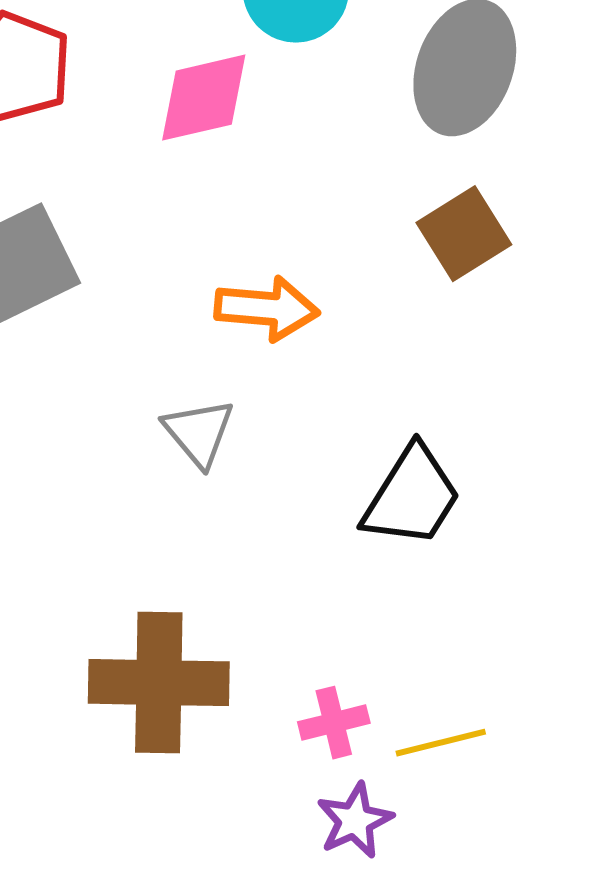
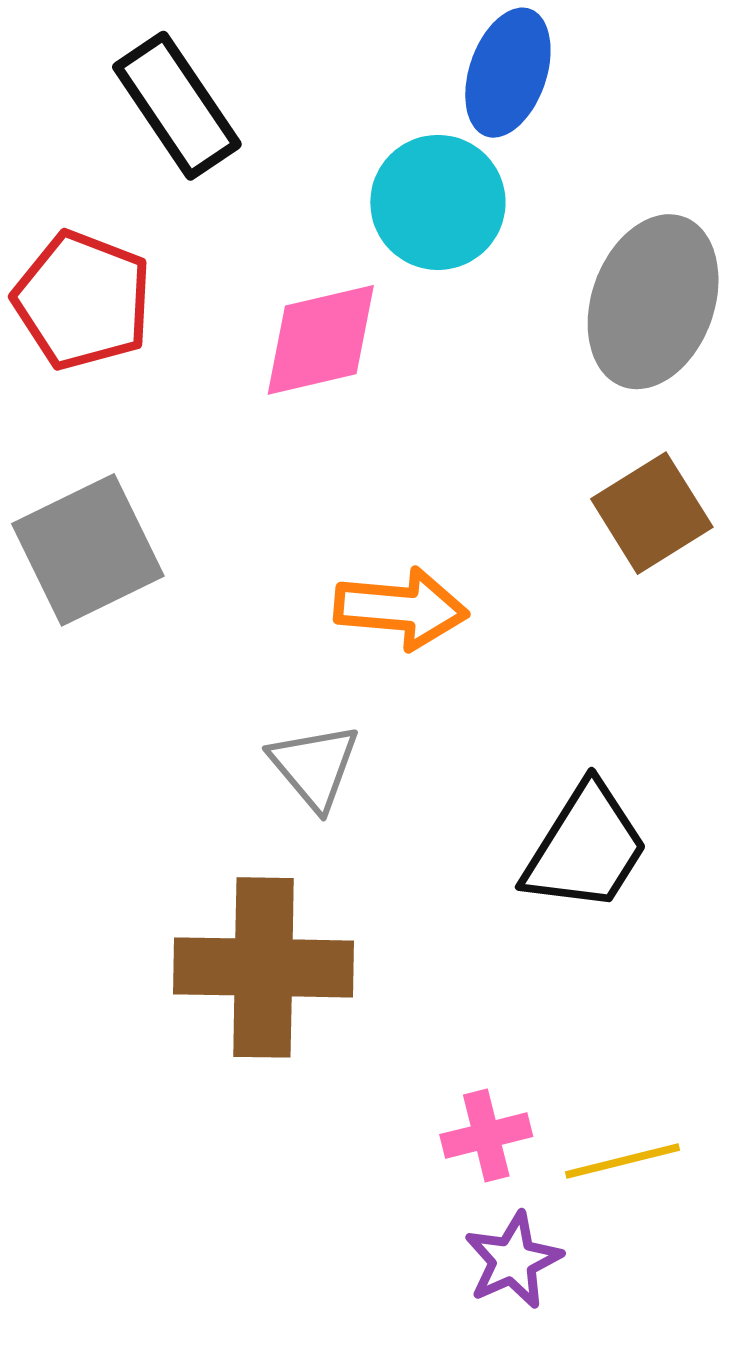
brown cross: (159, 683) -> (264, 967), moved

